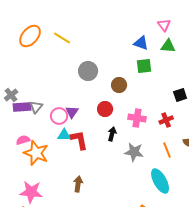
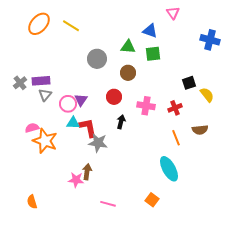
green triangle: (168, 46) -> (128, 47), moved
purple rectangle: (22, 107) -> (41, 81), moved
gray star: (134, 152) -> (98, 143), moved
pink star: (31, 192) -> (76, 180), moved, size x0.7

